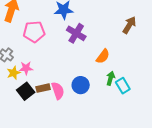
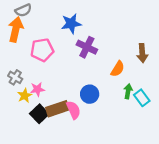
brown arrow: (129, 25) -> (142, 53), moved, turned 150
blue circle: (81, 85) -> (90, 94), moved
brown rectangle: (43, 88) -> (57, 109), size x1.5

